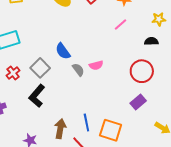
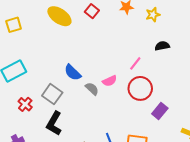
yellow star: (159, 19) -> (153, 15), moved
pink line: (121, 24) -> (135, 63), moved
red circle: (142, 71) -> (140, 88), moved

